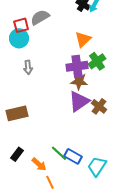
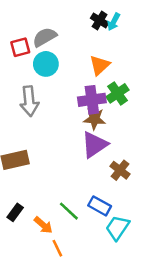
cyan circle: (19, 38) -> (46, 64), moved
gray arrow: (28, 67) -> (29, 101), size x1.6
brown cross: (99, 106) -> (120, 170), moved
blue rectangle: (73, 156) -> (100, 206), moved

